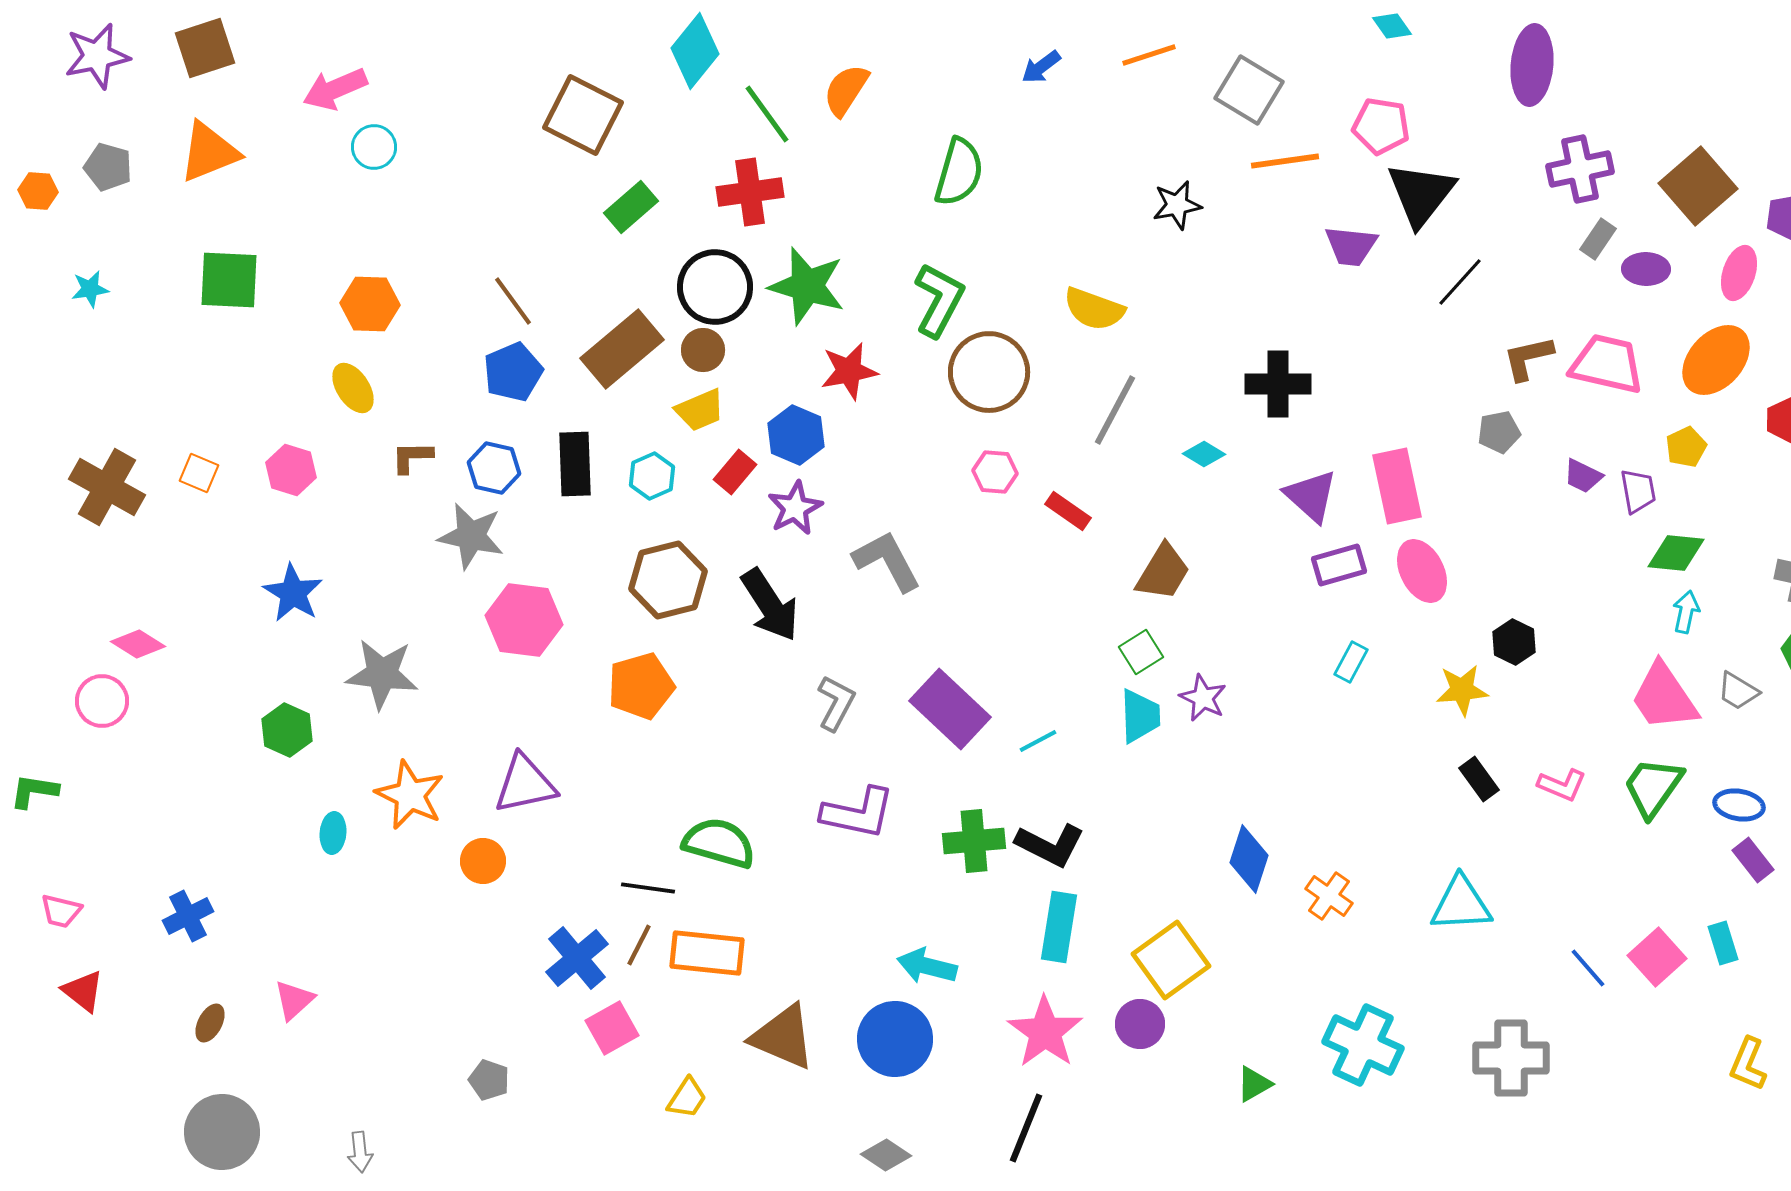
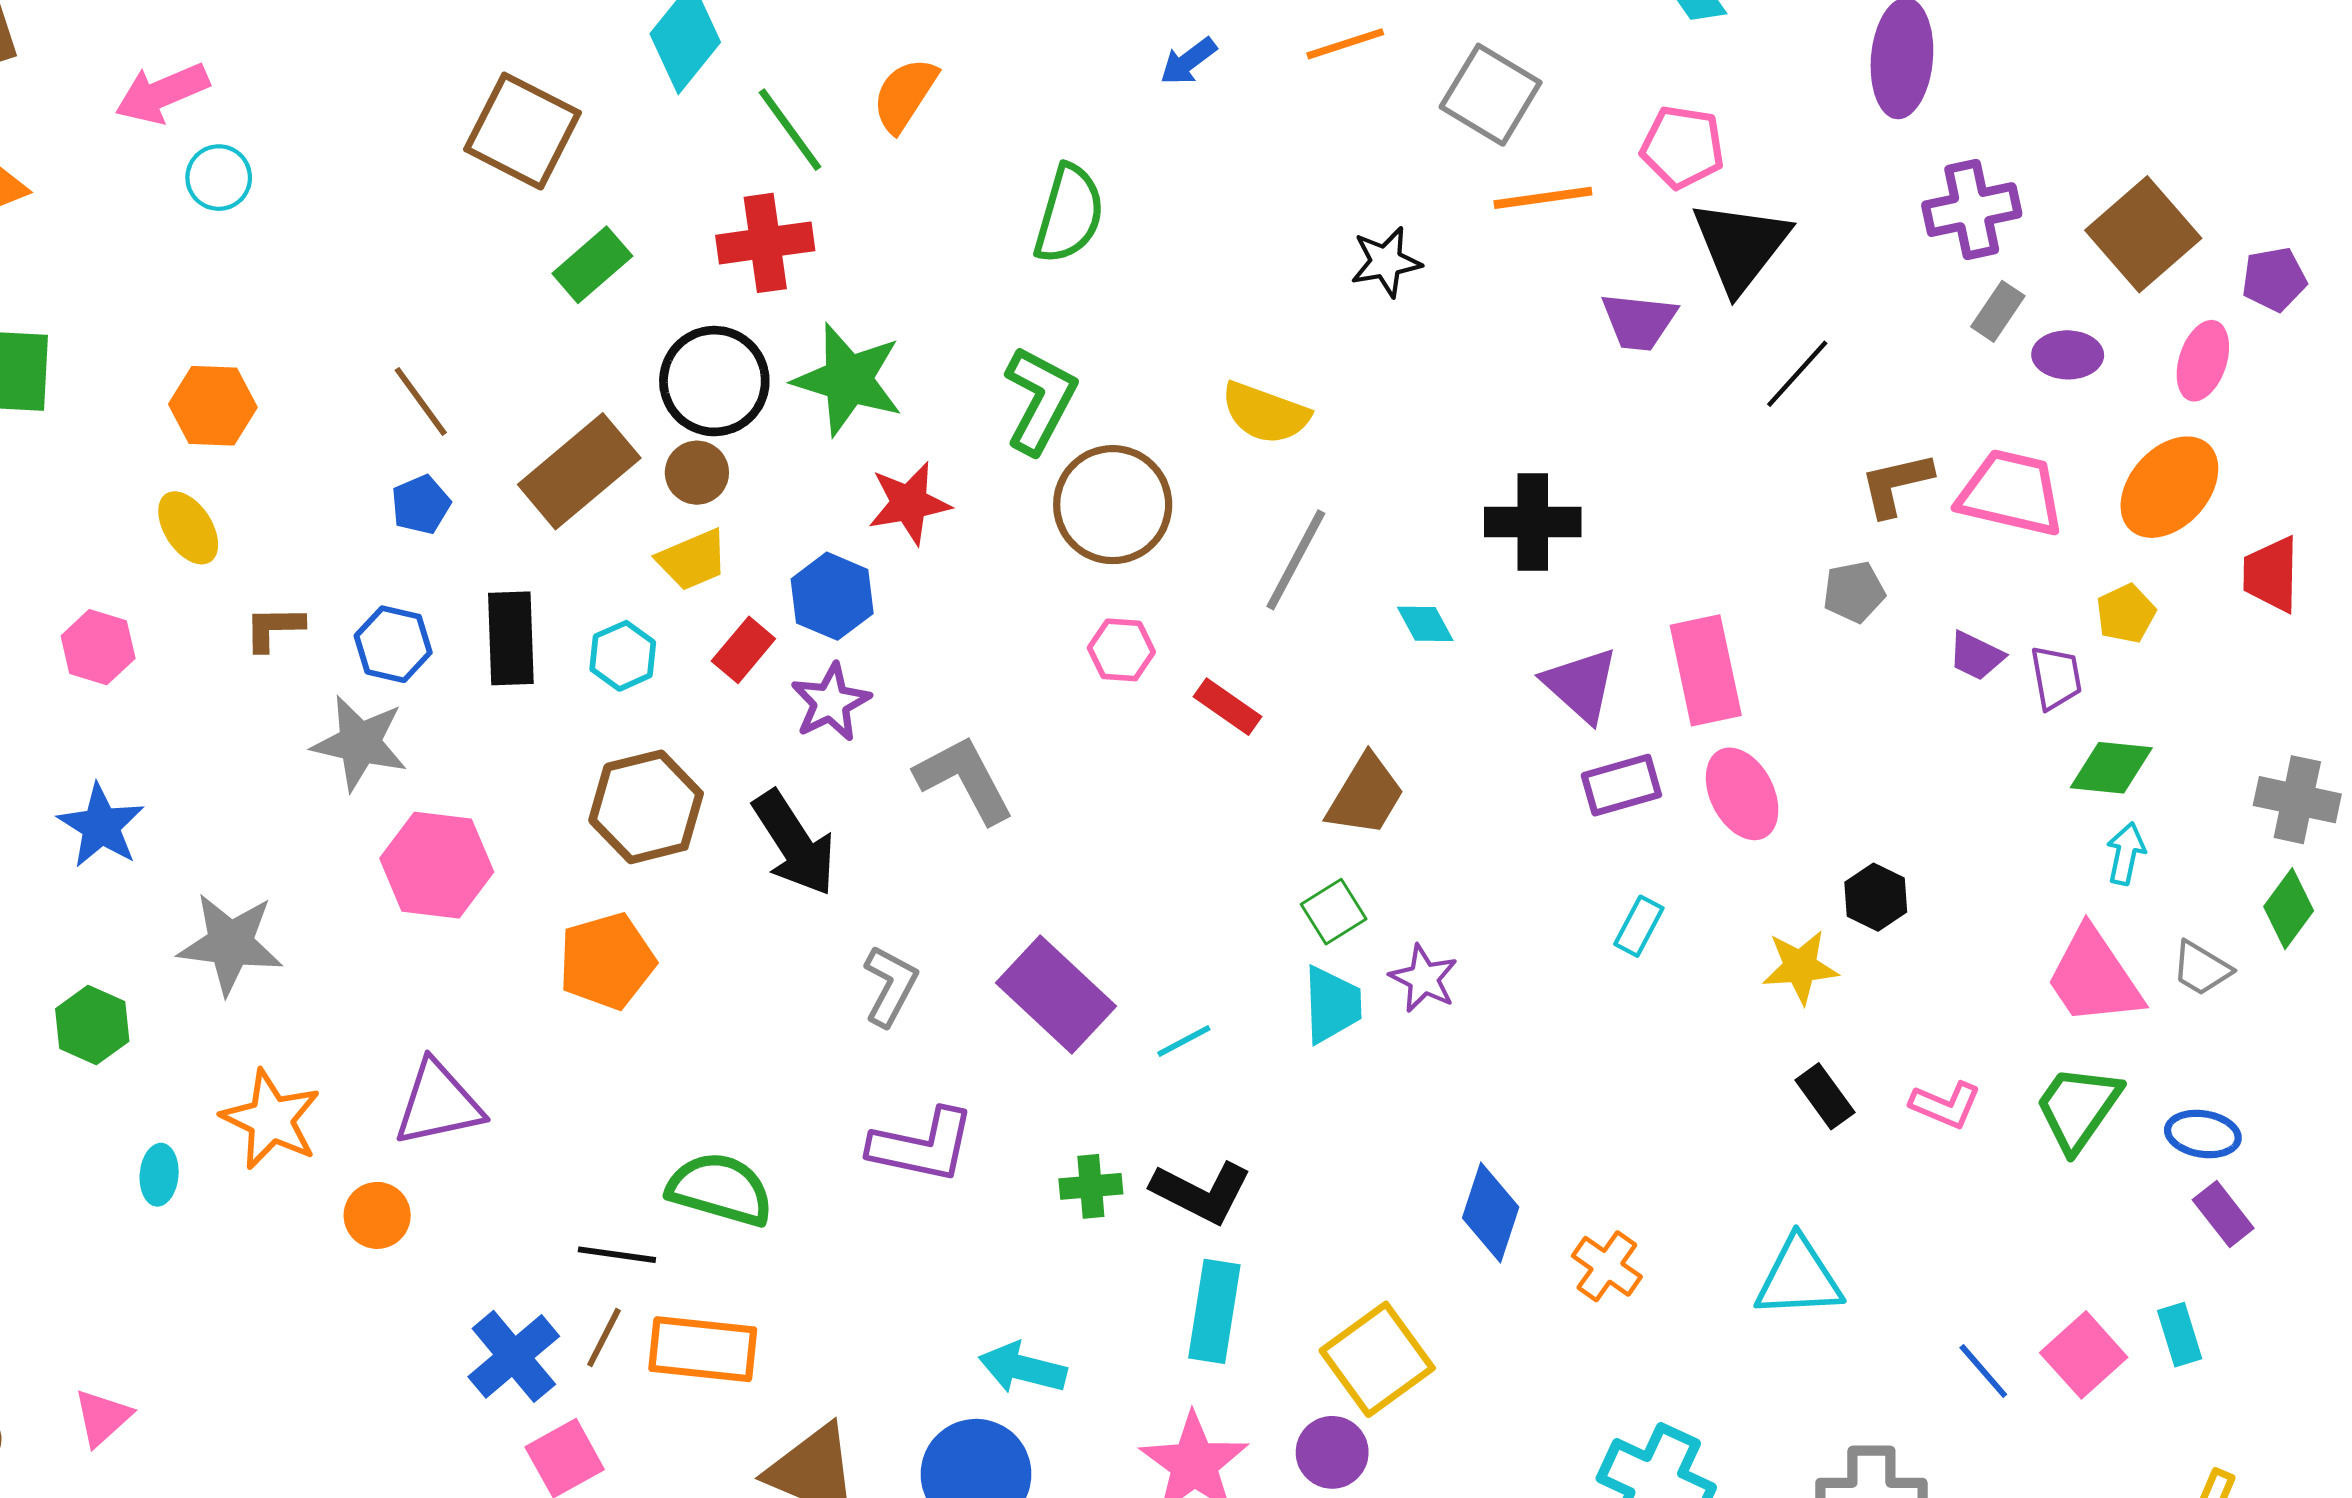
blue pentagon: (513, 372) -> (421, 505), size x0.7
cyan diamond: (1204, 454) -> (1425, 624), turned 30
green cross: (974, 841) -> (1091, 1186), size x0.7

